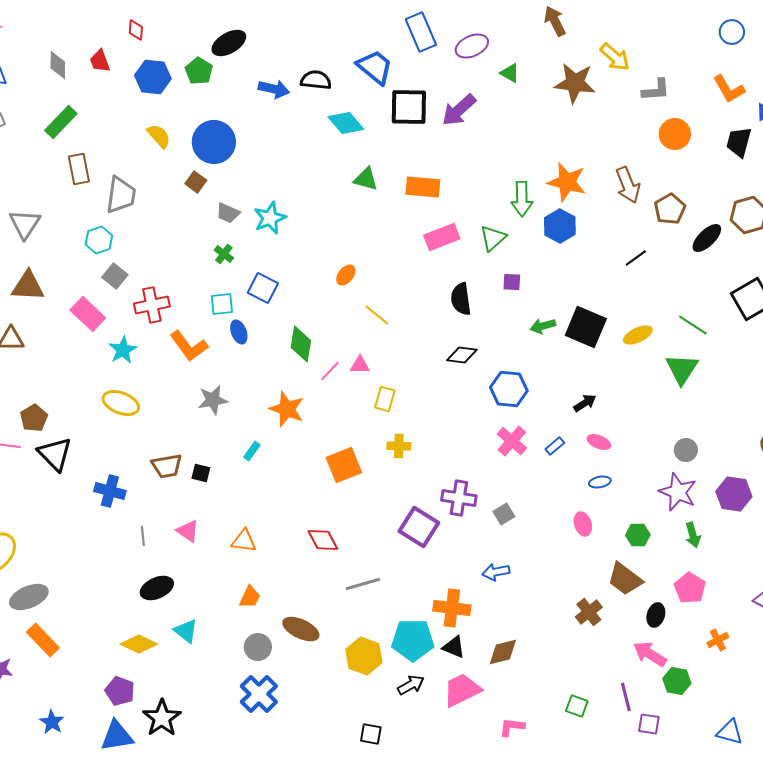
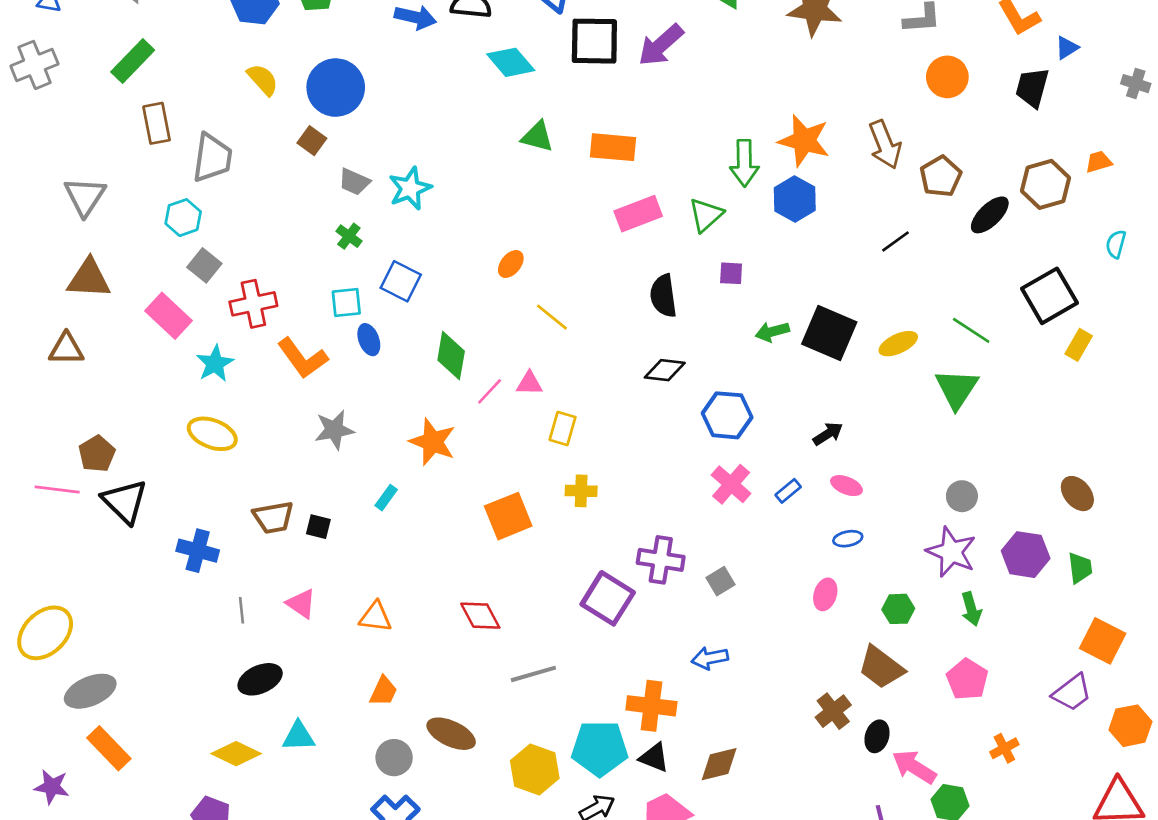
pink ellipse: (583, 524) -> (825, 594), turned 35
black ellipse: (656, 615) -> (877, 736), moved
cyan triangle: (186, 631) -> (299, 736), turned -40

